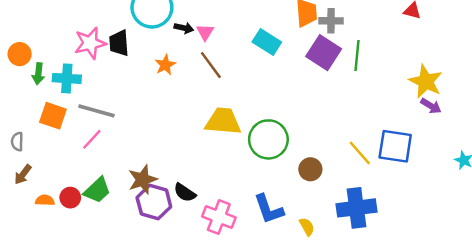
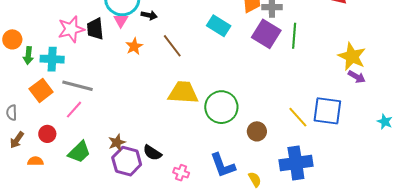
pink triangle: (205, 32) -> (121, 20), moved
orange square: (53, 116) -> (41, 90), turned 35
brown star: (143, 180) -> (117, 142), size x0.7
red circle: (70, 198) -> (47, 134), moved
pink cross: (219, 217) -> (181, 173), size x0.6

